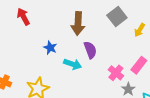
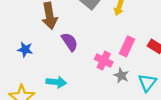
cyan arrow: (73, 64) -> (56, 82), moved

